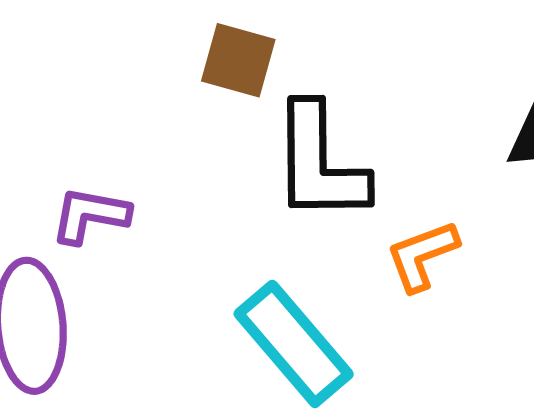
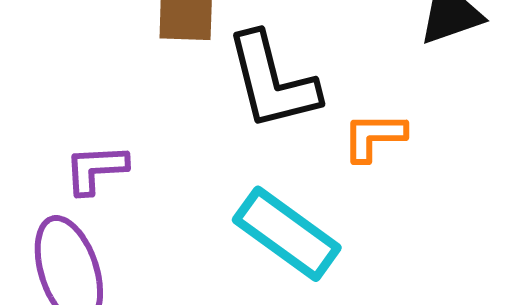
orange L-shape: (422, 256) -> (374, 137), turned 34

